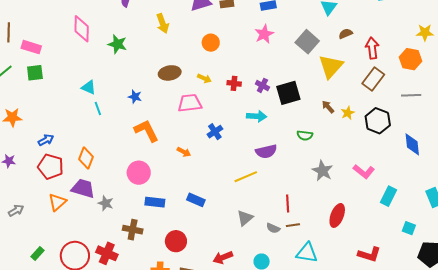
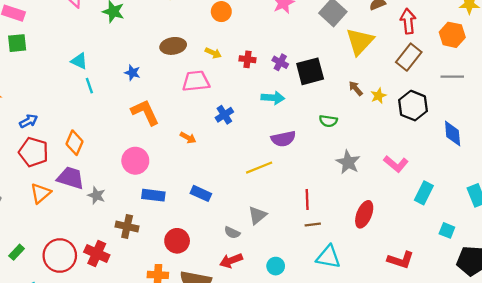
gray semicircle: (273, 228) -> (232, 233), moved

